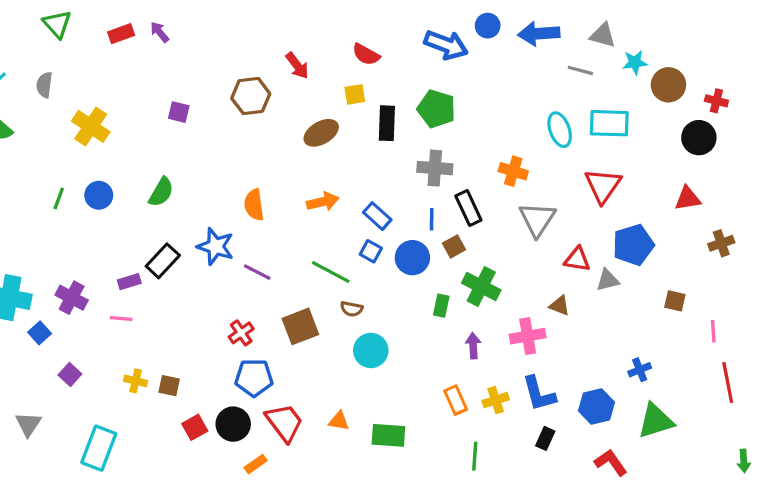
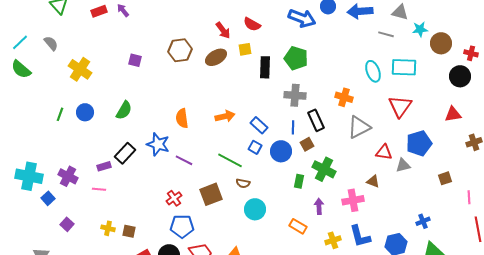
red arrow: (297, 66) -> (223, 30), moved
gray semicircle: (44, 85) -> (51, 43), turned 133
brown ellipse: (321, 133) -> (216, 57), moved
gray triangle: (537, 219) -> (359, 127), turned 30
brown square: (675, 301) -> (445, 178), turned -32
orange rectangle: (456, 400) -> (298, 226), moved, turned -36

